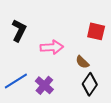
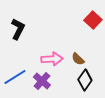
red square: (96, 31) -> (93, 20), moved, turned 30
pink arrow: (52, 47) -> (52, 59), moved

